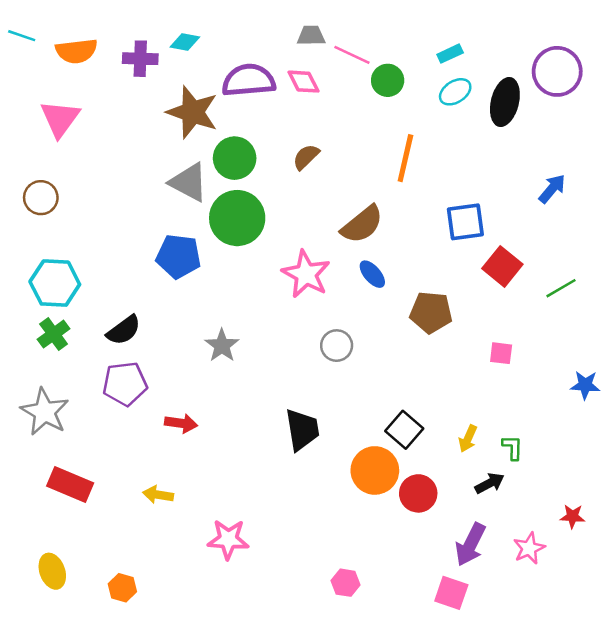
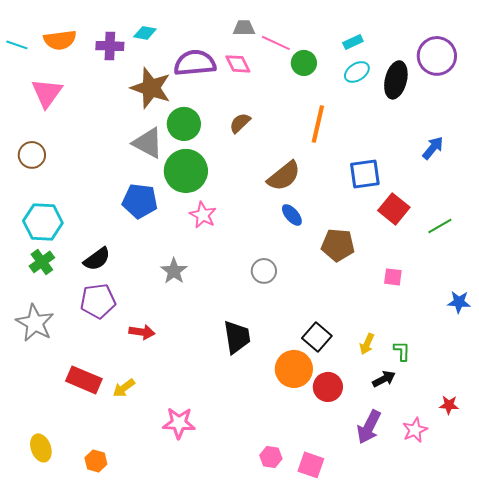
cyan line: (22, 36) -> (17, 45), moved
pink star: (306, 274) -> (203, 215), moved, size x0.7
red rectangle: (70, 484) -> (84, 380), moved
yellow arrow: (158, 495) -> (124, 388), turned -45
pink square: (451, 593) -> (311, 465), moved

